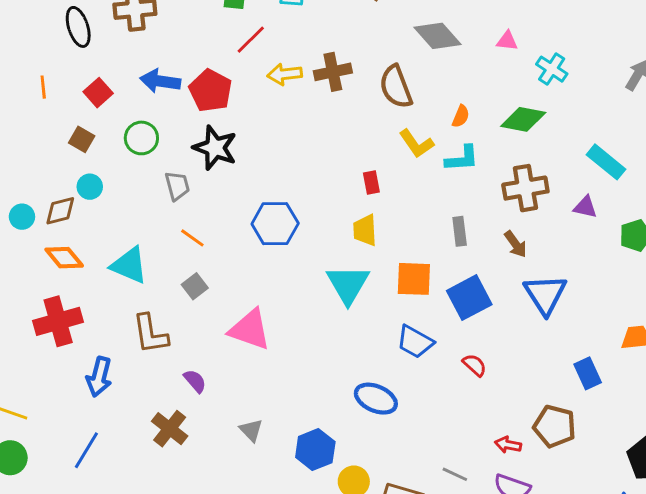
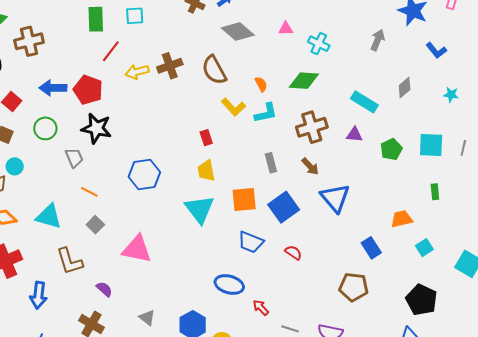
orange semicircle: (461, 116) -> (261, 84), turned -42
red arrow: (508, 445) -> (261, 308), moved, turned 42

